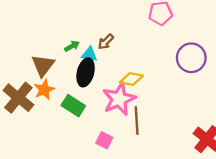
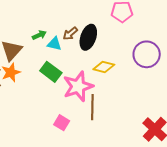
black ellipse: (86, 72) -> (88, 37), moved
yellow diamond: (131, 79) -> (104, 67), moved
green rectangle: (73, 106) -> (51, 72), moved

